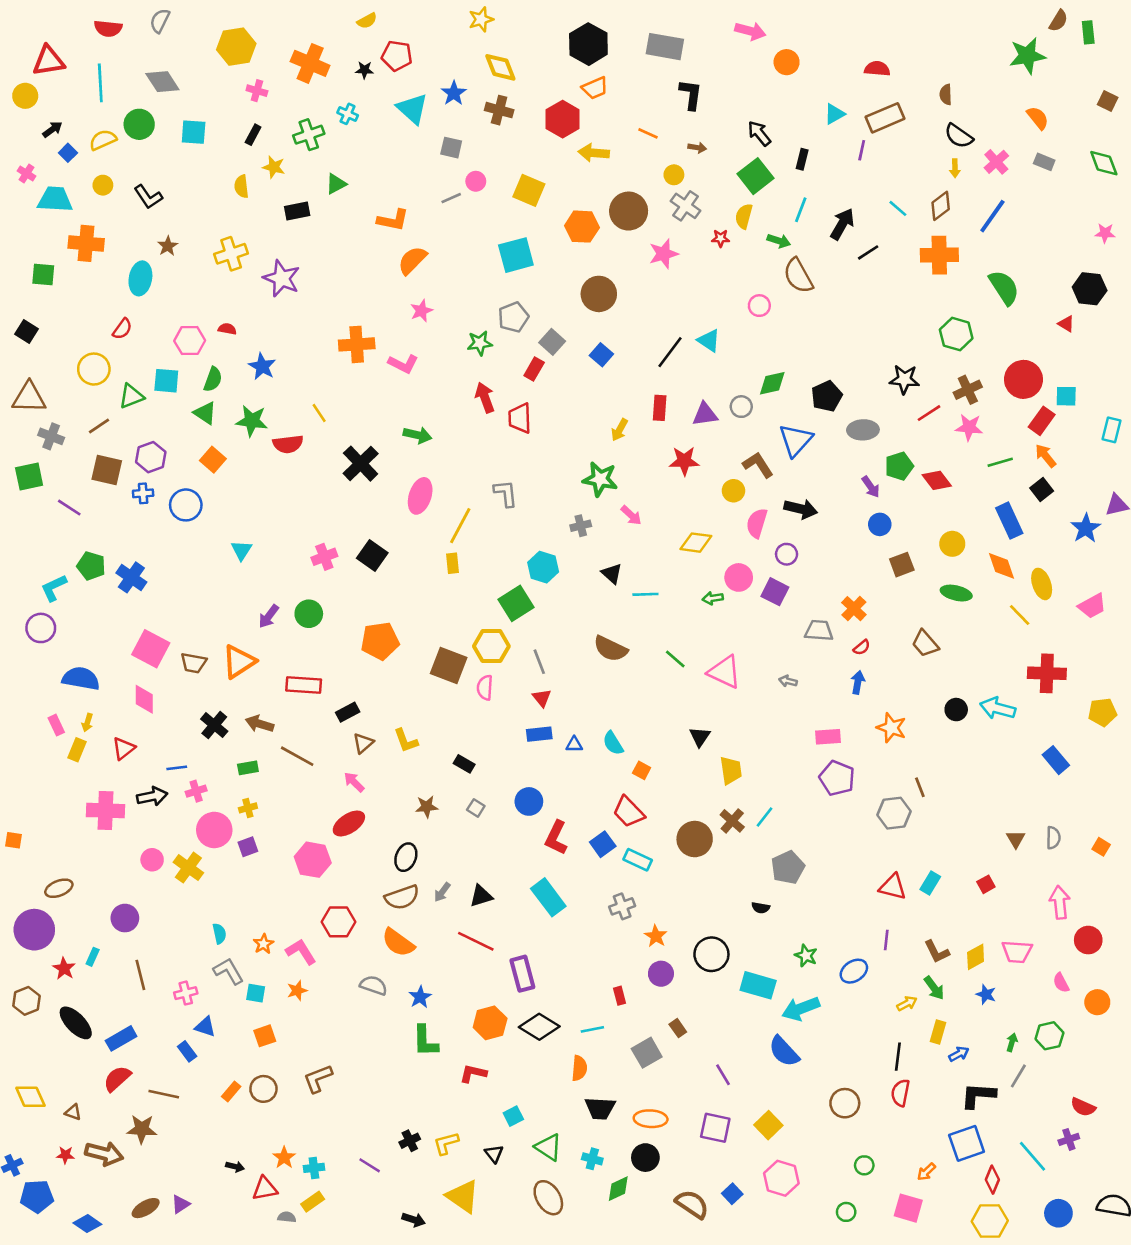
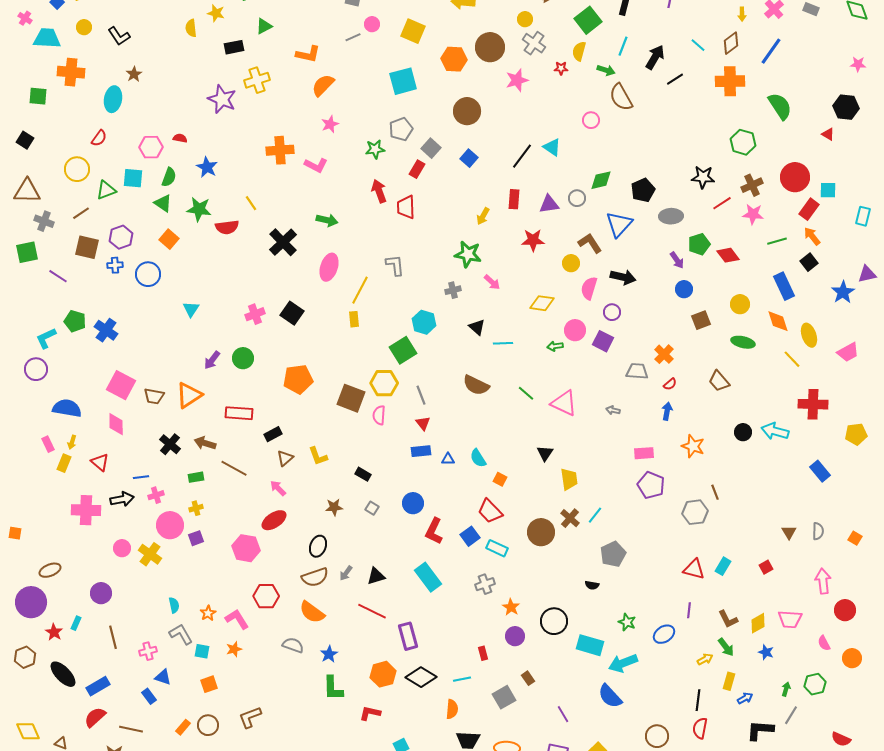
yellow cross: (231, 254) -> (257, 80), moved
red triangle: (124, 748) -> (100, 462), turned -42

